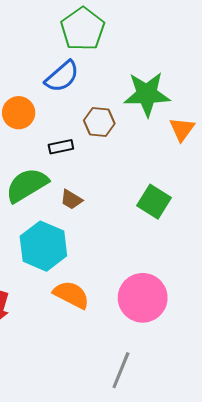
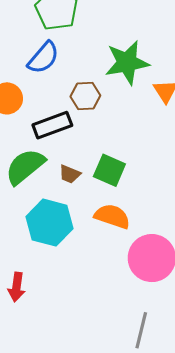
black rectangle: (61, 147) -> (52, 125), size x1.6
green square: (154, 202) -> (109, 170), moved
orange semicircle: (71, 295) -> (112, 216), moved

